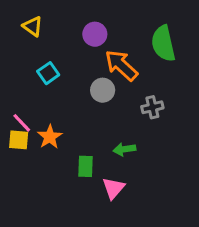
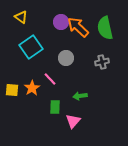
orange arrow: (121, 65) -> (78, 27), moved
cyan square: (48, 73) -> (31, 47), size x1.6
gray cross: (152, 107) -> (102, 62), moved
pink line: (22, 123) -> (50, 79), moved

